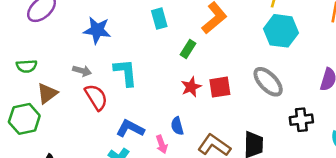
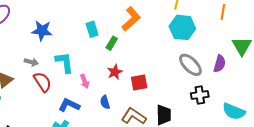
cyan rectangle: (159, 19) -> (92, 29), moved
gray ellipse: (268, 82) -> (190, 65), moved
red square: (220, 87) -> (139, 82), moved
pink arrow: (162, 144) -> (85, 81), moved

